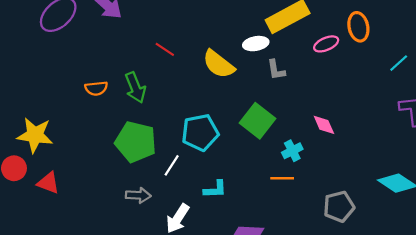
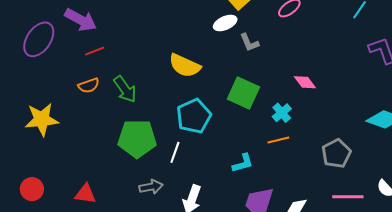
red line: (165, 49) -> (95, 51), moved, turned -42
yellow semicircle: (219, 64) -> (185, 66), moved
orange semicircle: (96, 88) -> (89, 85), moved
yellow star: (35, 135) -> (42, 119), moved
red triangle: (48, 183) -> (85, 194), moved
cyan L-shape: (215, 189) -> (243, 163), moved

